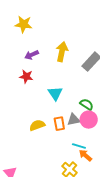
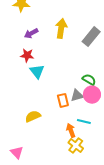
cyan triangle: (55, 93) -> (37, 71), moved
yellow semicircle: (37, 125) -> (33, 116), moved
orange arrow: (85, 155) -> (71, 130), moved, turned 32

